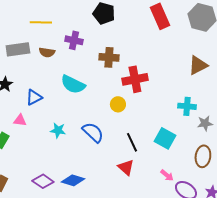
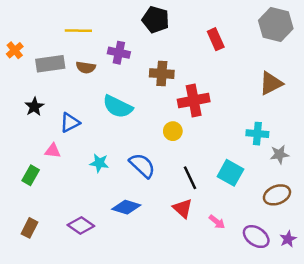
red rectangle: (160, 16) -> (216, 39), moved, size x0.7
brown ellipse: (203, 156) -> (277, 195), turned 60
pink arrow: (167, 175) -> (217, 222), moved
blue diamond: (73, 180) -> (126, 207), moved

